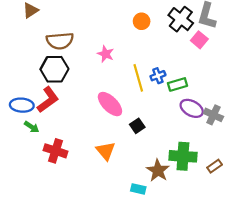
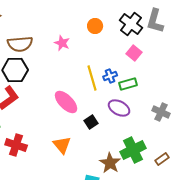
pink square: (199, 40) -> (134, 53), moved
pink star: (106, 54) -> (62, 43), moved
purple ellipse: (192, 108) -> (119, 108), moved
green cross: (183, 156) -> (133, 150), turned -30

